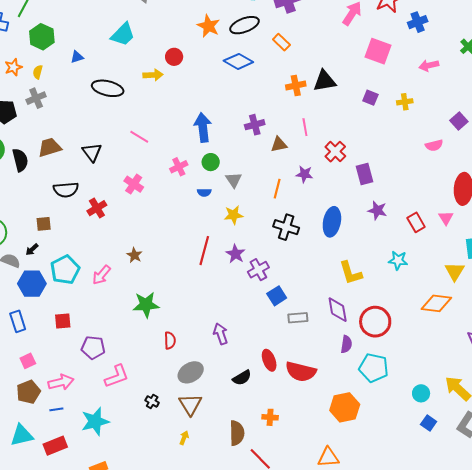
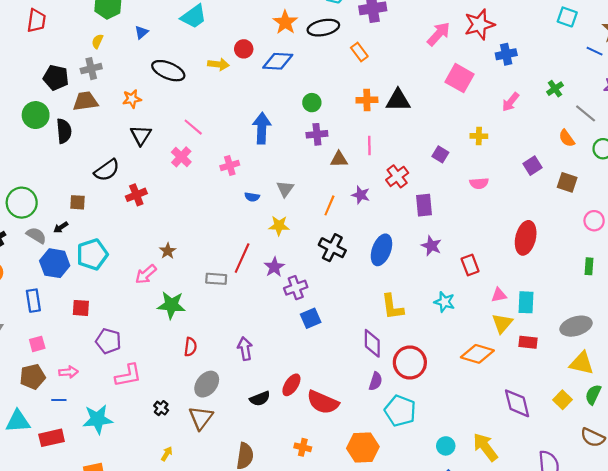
blue triangle: (77, 57) -> (141, 32), turned -32
blue diamond: (238, 61) -> (278, 61), moved, turned -36
pink arrow: (429, 65) -> (511, 102), turned -48
orange star: (13, 67) -> (132, 99), moved
purple square: (370, 98) -> (440, 154), moved
pink semicircle: (434, 145) -> (479, 183), moved
brown trapezoid: (50, 147) -> (85, 101), moved
green circle: (211, 162) -> (312, 103), moved
pink cross: (134, 184) -> (181, 157), moved
black semicircle: (66, 190) -> (107, 170), turned -40
pink triangle: (446, 218) -> (499, 295), moved, turned 42
pink arrow: (101, 275) -> (146, 274), moved
gray rectangle: (298, 318) -> (216, 279), moved
red ellipse: (269, 360) -> (291, 385), turned 45
gray ellipse: (191, 372) -> (207, 384), turned -30
pink arrow: (61, 382) -> (68, 372), size x0.7
orange cross: (270, 417) -> (303, 447), moved
yellow arrow: (184, 438) -> (167, 454), moved

